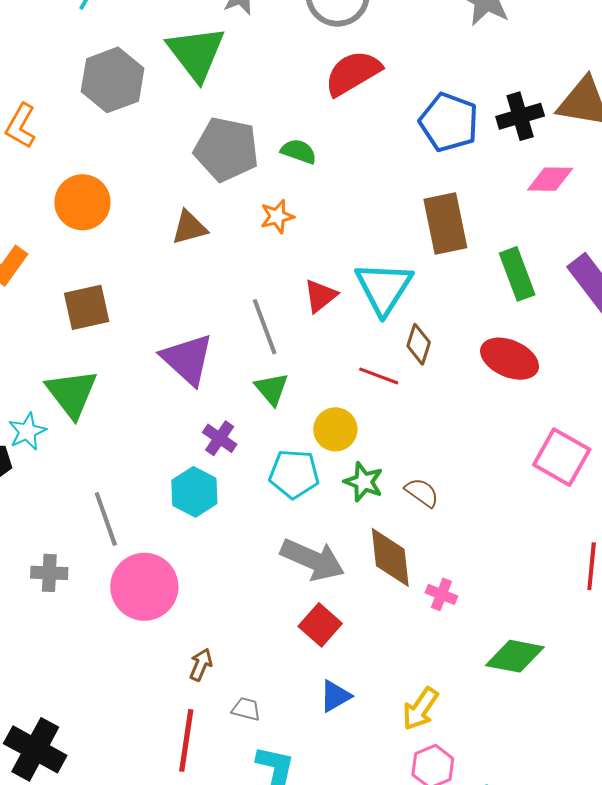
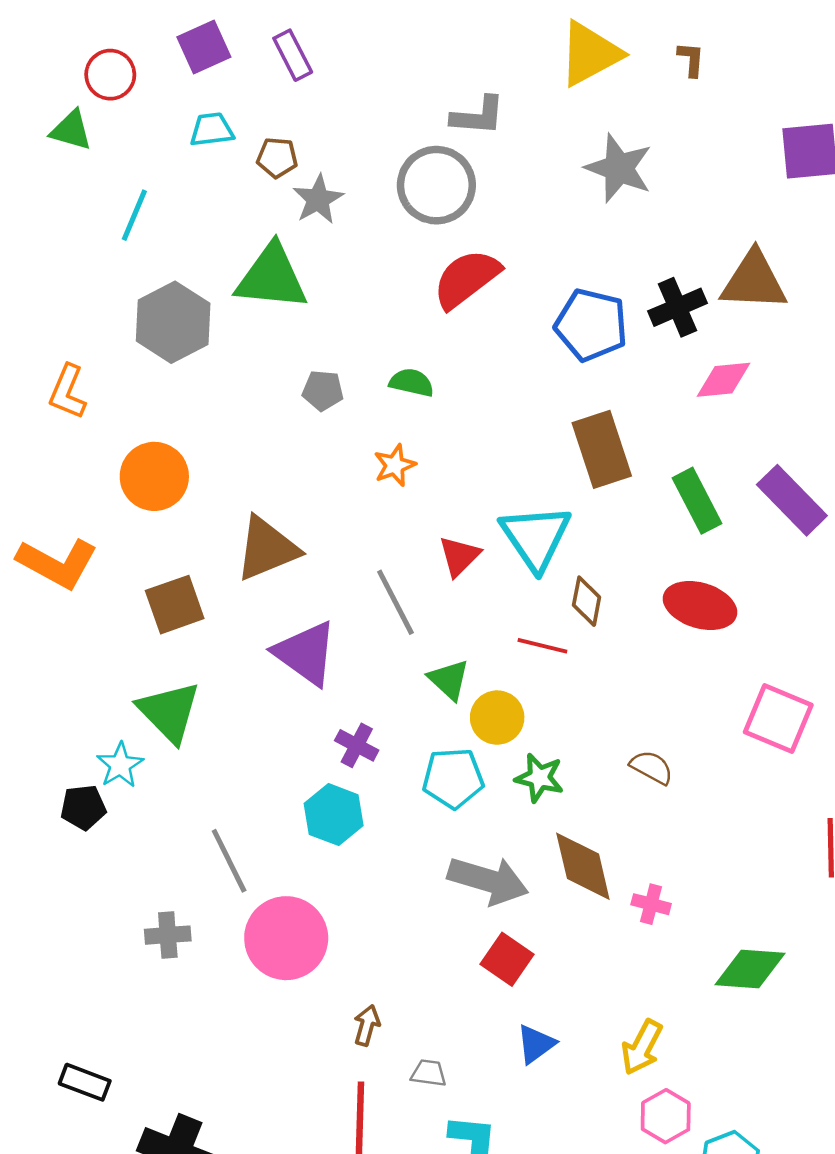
green triangle: (196, 53) -> (272, 277), turned -40
gray pentagon: (226, 149) -> (323, 390), size x0.5
brown triangle: (189, 228) -> (267, 549), moved, size x1.5
green triangle: (272, 389) -> (449, 680), moved
brown semicircle: (422, 493) -> (652, 767), moved

